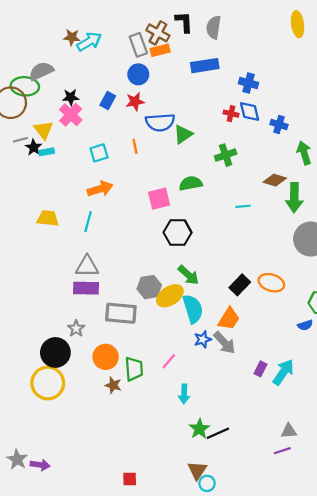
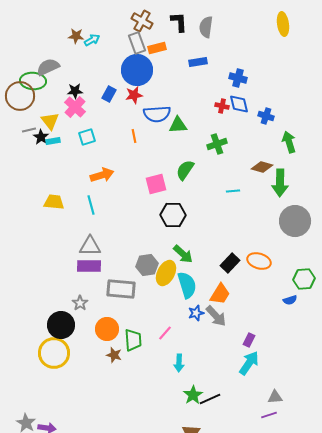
brown cross: (158, 33) -> (142, 21), moved
cyan arrow: (89, 42) -> (92, 40), size x0.7
blue rectangle: (205, 66) -> (198, 62), size x0.7
blue circle: (138, 74) -> (137, 70), size x1.6
green triangle: (183, 134) -> (178, 125), turned 30
cyan square: (99, 153) -> (87, 137), moved
green semicircle: (191, 183) -> (185, 170), turned -45
cyan line: (88, 222) -> (91, 205), turned -30
yellow ellipse: (170, 296) -> (166, 273), turned -30
cyan arrow: (283, 372) -> (249, 363), moved

